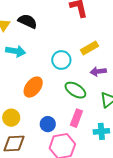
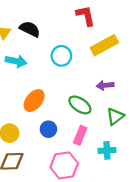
yellow rectangle: (90, 48) -> (104, 45), moved, size x1.4
cyan circle: (61, 60) -> (61, 56), moved
blue circle: (48, 124) -> (48, 129), moved

